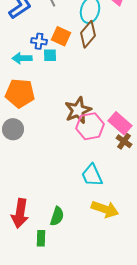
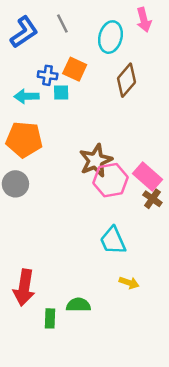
brown diamond: (88, 34) -> (127, 80), moved
yellow arrow: (105, 209) -> (129, 283), size x0.6
green semicircle: (57, 216) -> (78, 305), moved, turned -108

